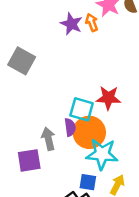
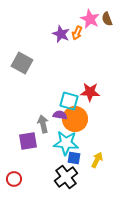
orange arrow: (92, 23) -> (77, 33), turned -136
purple semicircle: (70, 127) -> (60, 115), turned -72
cyan star: (102, 154) -> (66, 143), moved

